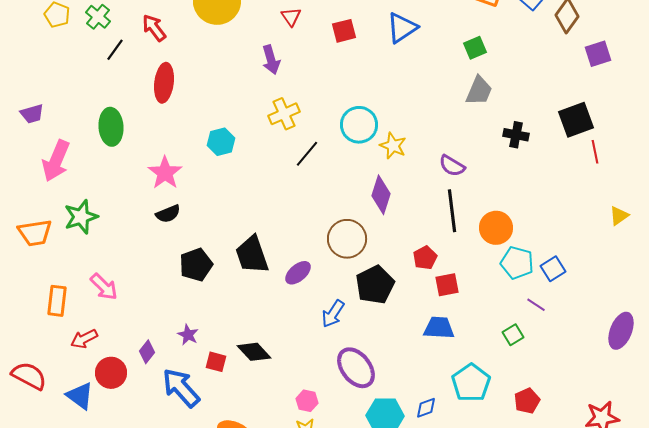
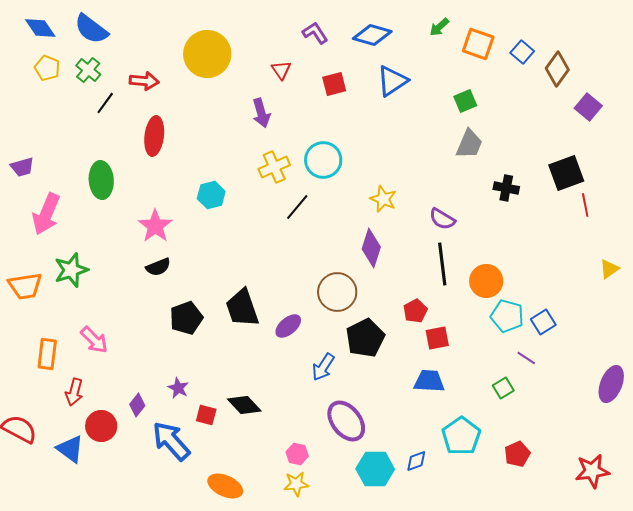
red arrow: (154, 28) -> (144, 81), turned 132
purple square: (598, 54) -> (588, 107), turned -32
cyan circle: (359, 125) -> (323, 160), moved
red arrow: (84, 339) -> (74, 392), turned -48

